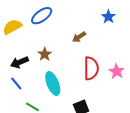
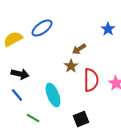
brown star: (45, 54) -> (71, 66), moved
black arrow: (19, 62) -> (20, 74), turned -144

